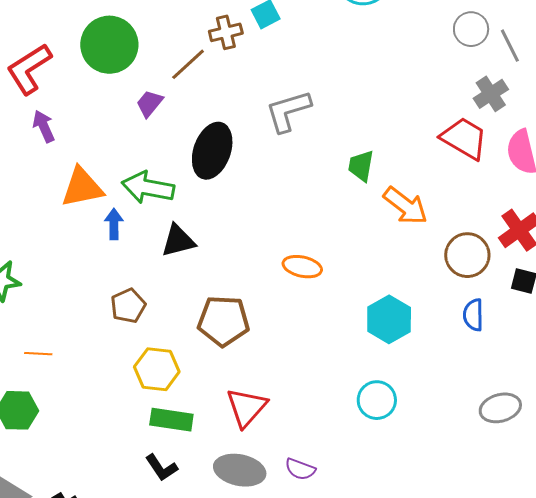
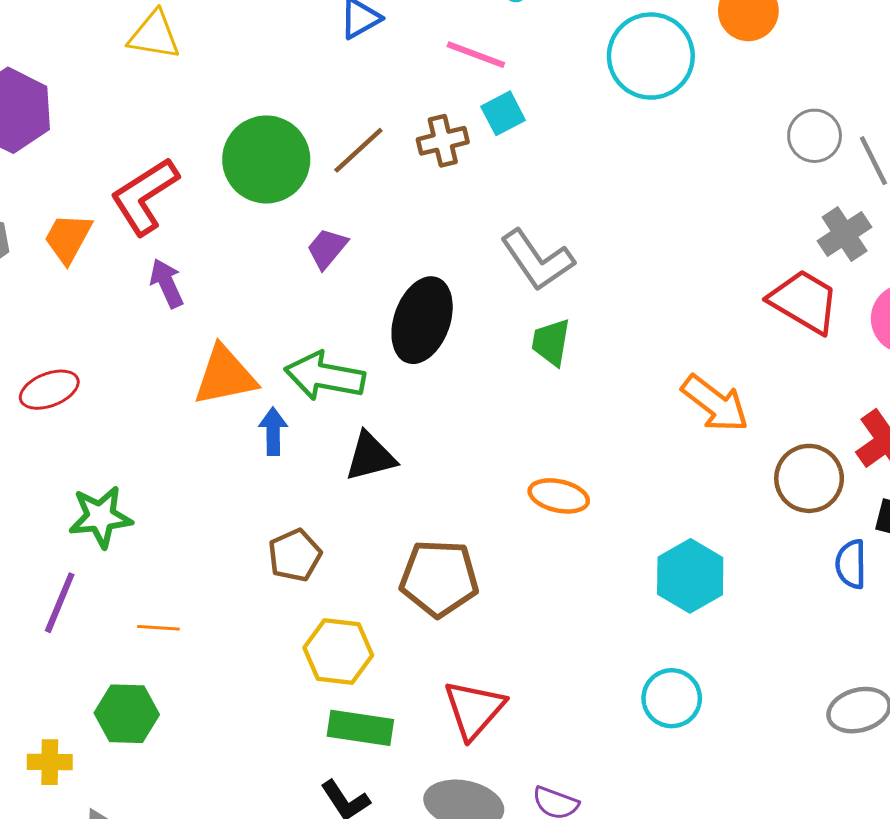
brown line: (188, 64) -> (358, 150), moved
gray L-shape: (288, 111) -> (537, 260), turned -108
green trapezoid: (361, 166) -> (551, 342), moved
blue semicircle: (473, 315) -> (851, 564), moved

